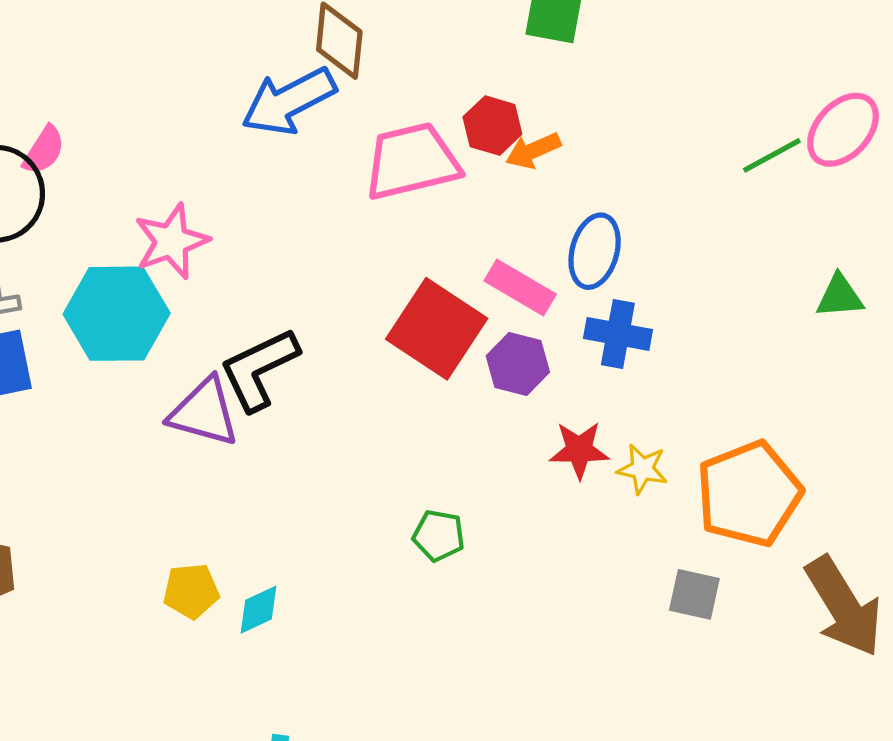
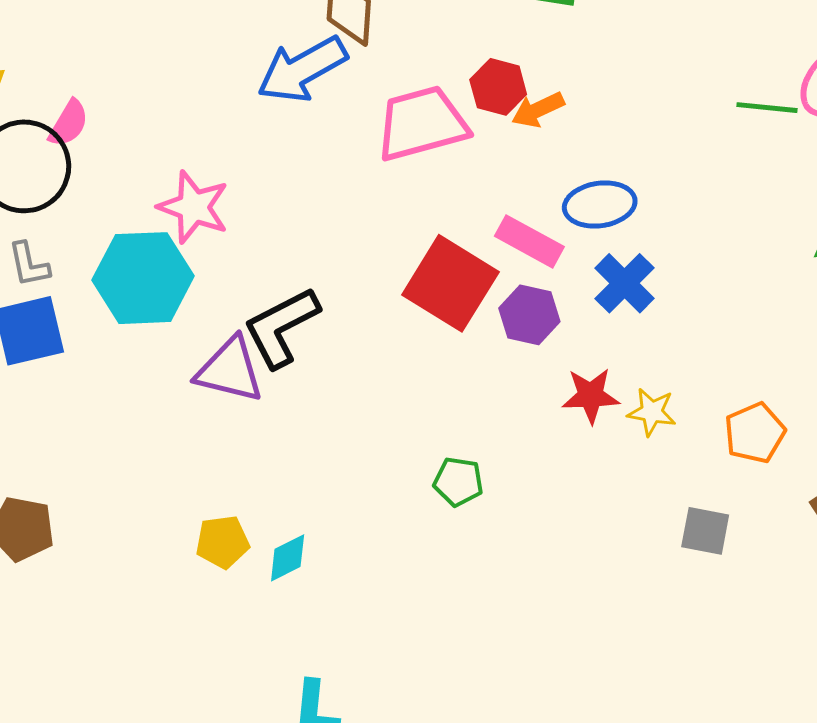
green line: (772, 155) -> (767, 108), turned 36
pink star: (171, 241) -> (194, 207), turned -30
blue ellipse: (595, 251) -> (600, 204), turned 68
blue cross: (618, 334) -> (625, 283), turned 36
orange pentagon: (749, 494) -> (755, 433), size x0.6

